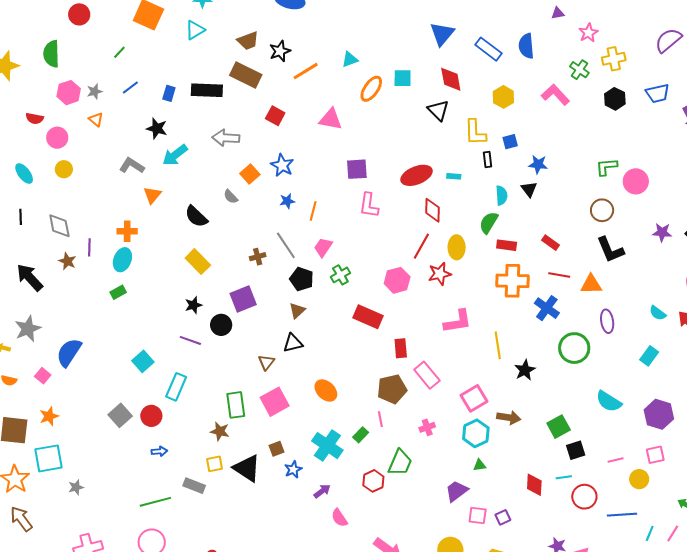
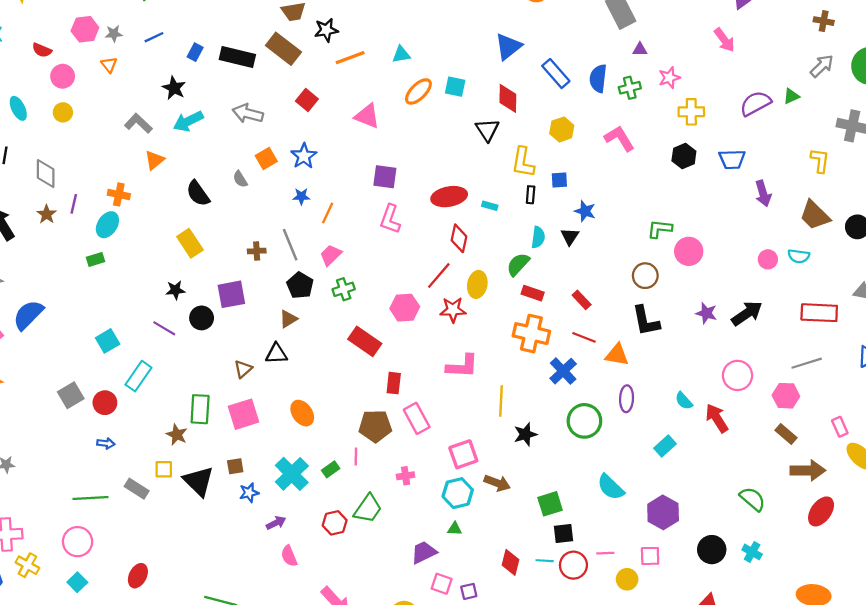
green cross: (579, 70) -> (630, 88), moved, turned 30
red circle: (584, 497) -> (573, 565), moved

